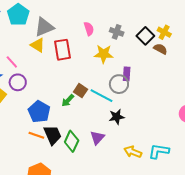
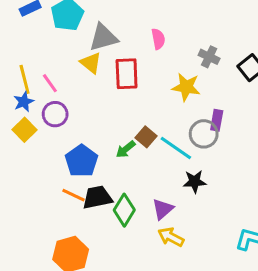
pink semicircle: (89, 29) -> (158, 39), moved
black trapezoid: (52, 135) -> (97, 197), turned -85
yellow arrow: (133, 152) -> (171, 237), moved

